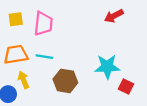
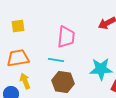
pink trapezoid: (43, 24) -> (66, 37), moved
cyan line: (44, 57) -> (56, 60), moved

